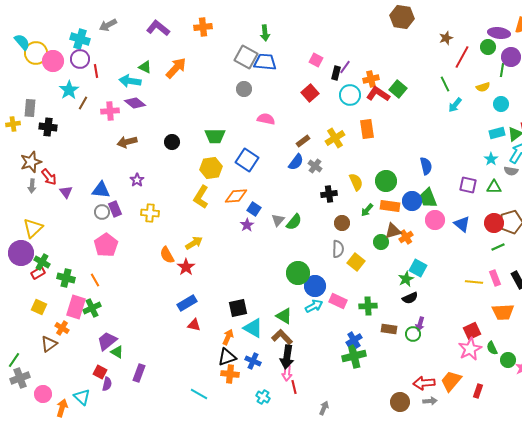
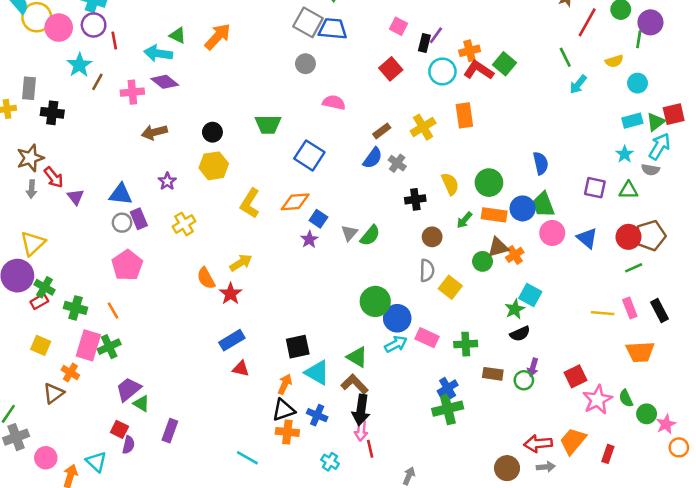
yellow hexagon: (211, 168) -> (214, 166), moved
yellow cross: (150, 213) -> (184, 224), turned -36
red square: (472, 331) -> (576, 376), moved

